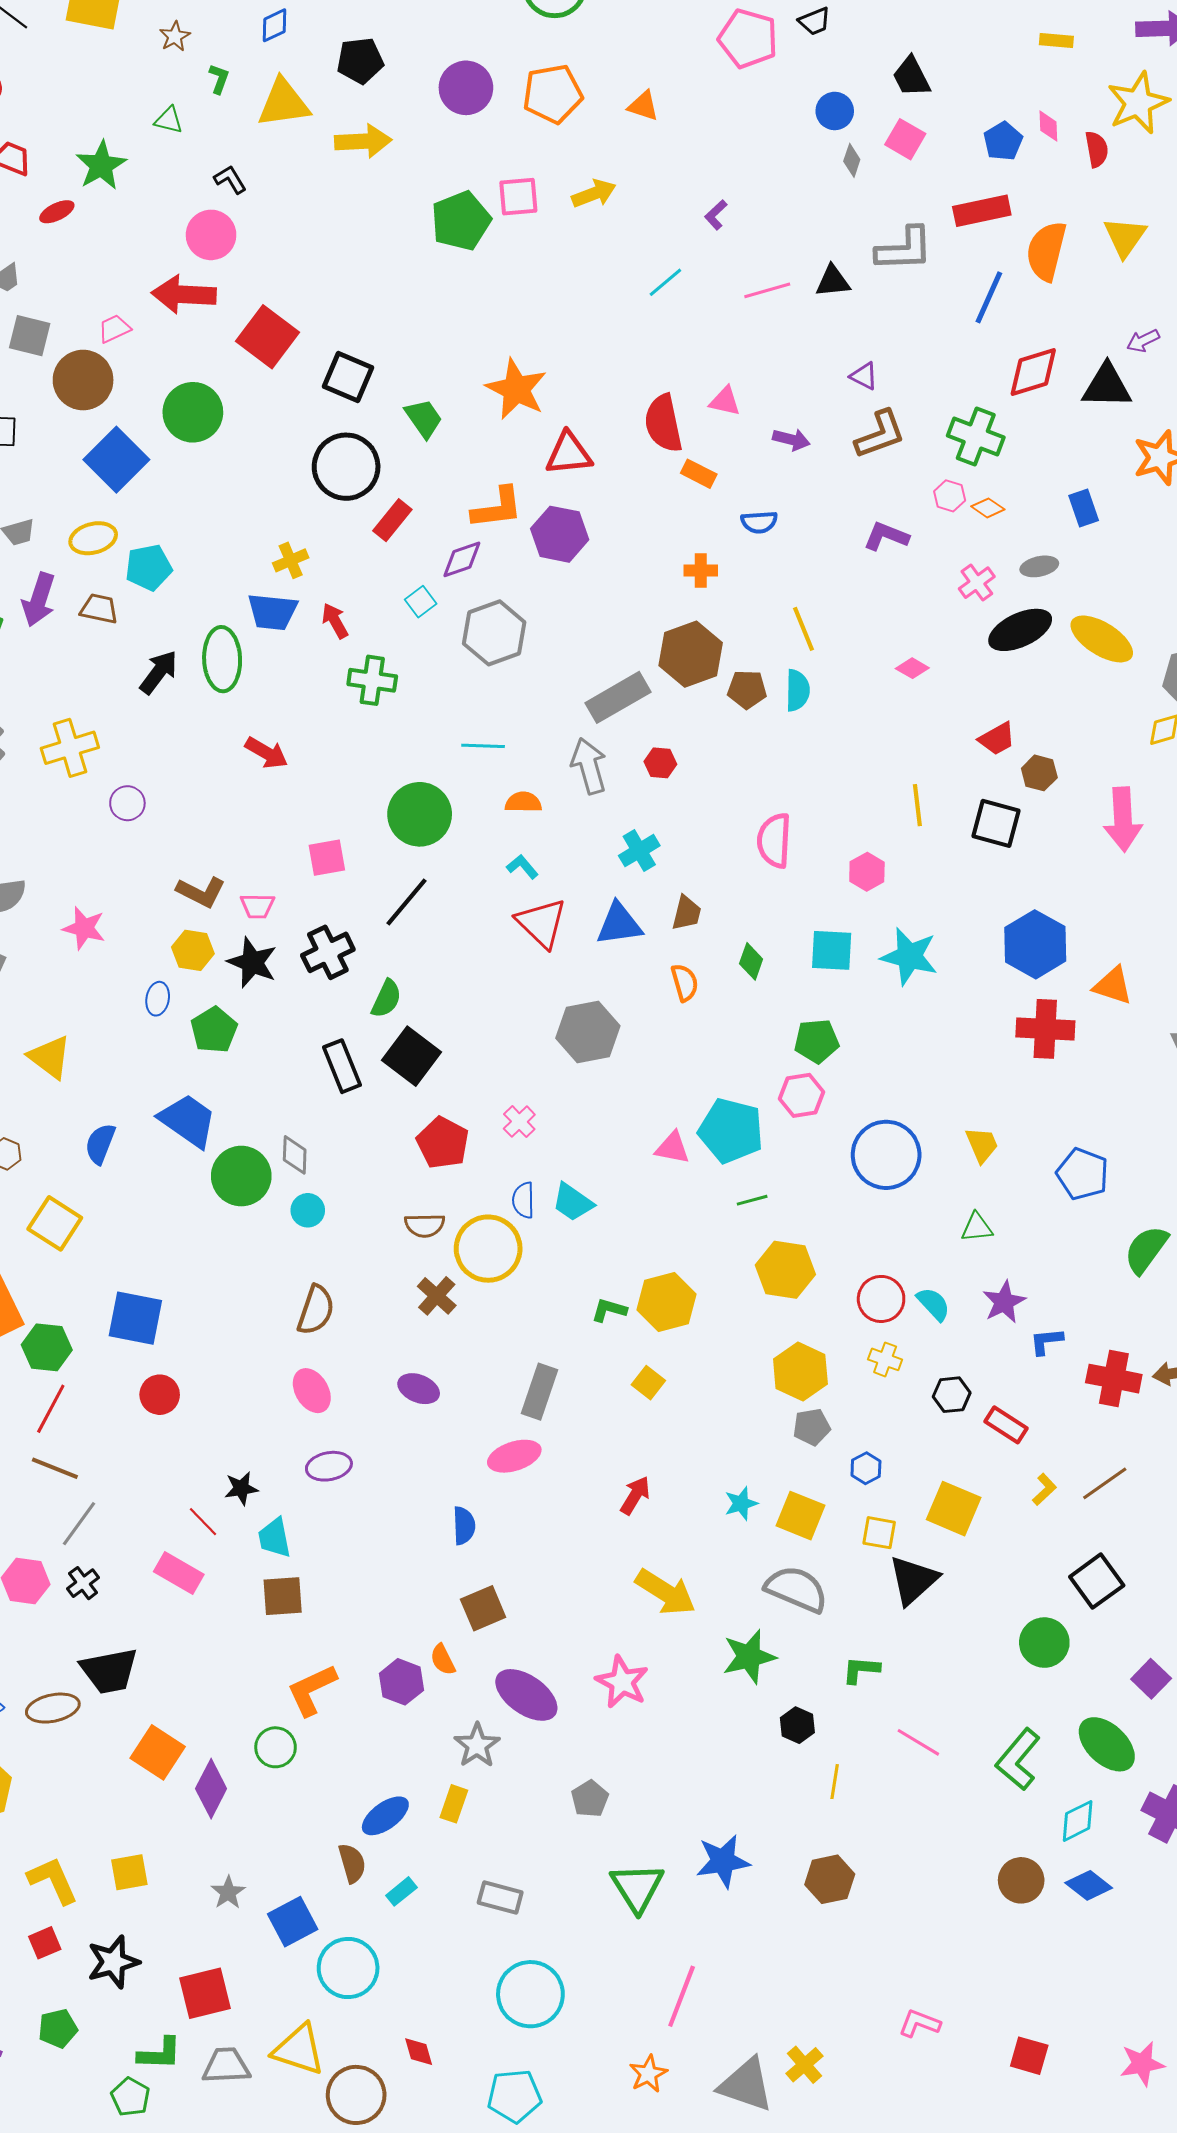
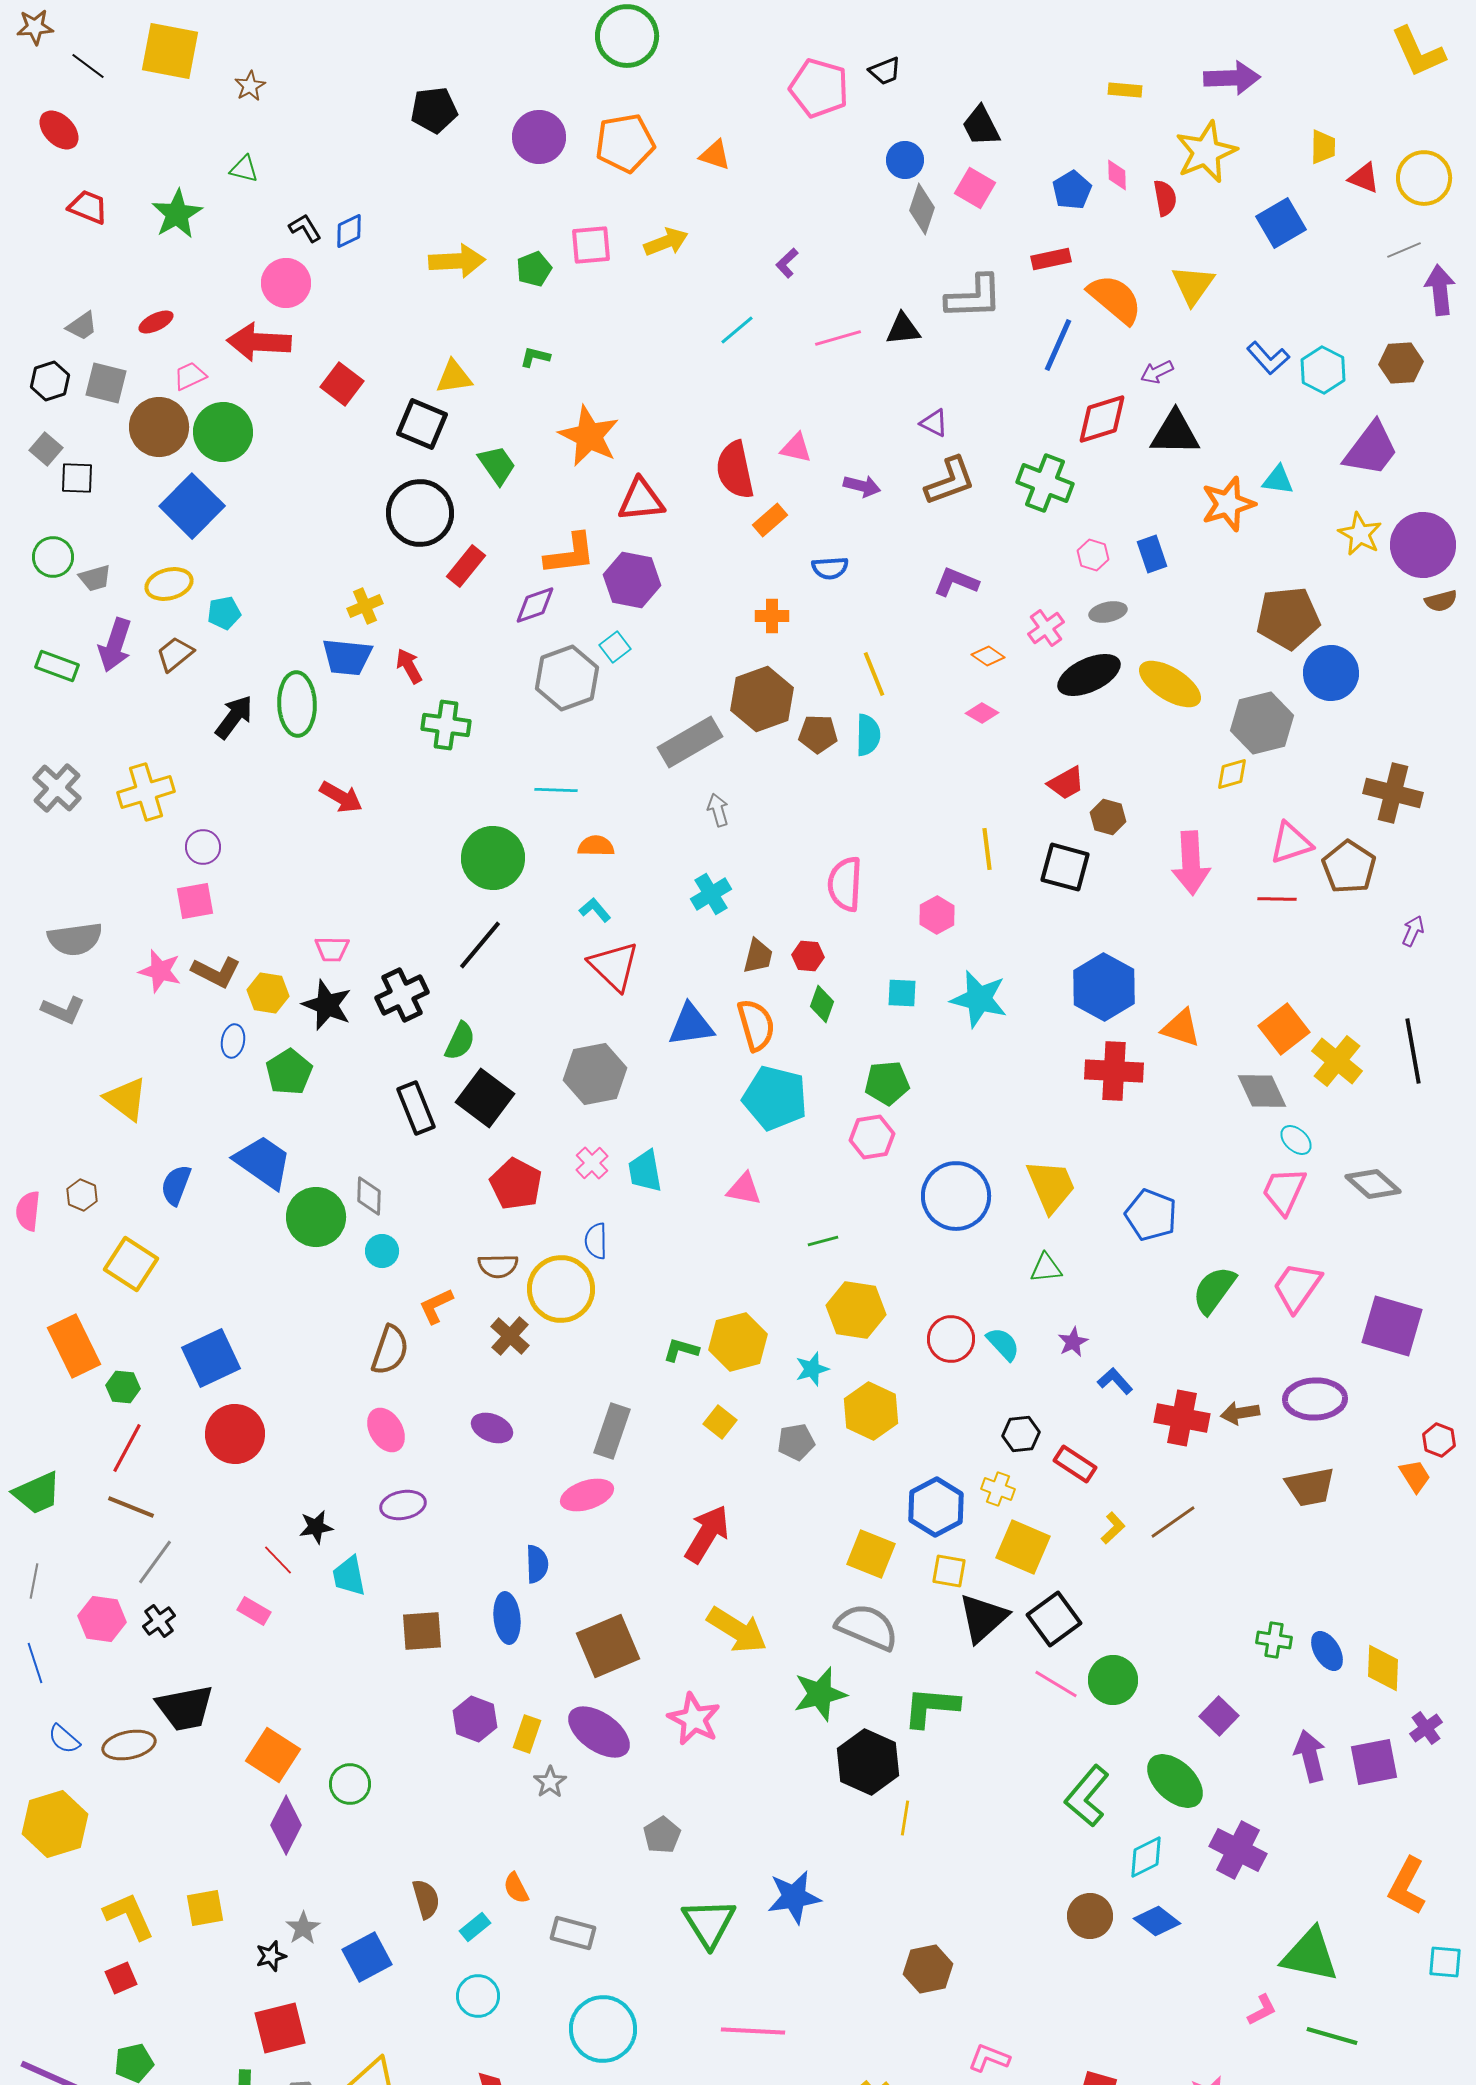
blue diamond: (275, 25) -> (349, 231), moved
green L-shape: (219, 79) -> (535, 357), moved, turned -96
yellow triangle: (284, 103) -> (454, 377), moved, size x0.7
yellow arrow: (363, 141) -> (457, 261), moved
gray diamond: (852, 160) -> (922, 209), size x1.5
red rectangle: (982, 211) -> (1051, 259), size x0.7
red ellipse: (57, 212) -> (156, 322), moved
green pentagon: (461, 221) -> (534, 269), size x0.6
orange semicircle: (1046, 251) -> (1115, 299), turned 116
red square: (267, 337) -> (342, 384), size x0.7
purple arrow: (1143, 341) -> (1157, 372), moved
green circle: (193, 412) -> (223, 432), moved
orange rectangle: (699, 474) -> (770, 520), turned -68
pink hexagon: (950, 496) -> (1093, 555), moved
orange diamond: (988, 508) -> (988, 656), moved
cyan pentagon: (149, 567) -> (224, 613), size x0.7
cyan square: (421, 602) -> (615, 647), moved
brown trapezoid: (99, 609) -> (175, 654), turned -51
red hexagon: (660, 763) -> (808, 956), moved
gray arrow: (589, 766) -> (718, 810), moved, size x0.6
pink square: (327, 858) -> (195, 901), moved
brown L-shape: (201, 892) -> (216, 972), moved
blue triangle: (619, 924) -> (691, 1025), moved
cyan square: (832, 950) -> (902, 993), size x0.7
orange semicircle: (685, 983) -> (756, 1025), size x1.4
gray hexagon: (588, 1032) -> (595, 1074), moved
cyan pentagon: (731, 1131) -> (775, 1098), moved
yellow trapezoid: (982, 1145) -> (1051, 1186), size x1.5
cyan trapezoid: (573, 1202) -> (645, 1171), moved, turned 45
purple star: (1004, 1302) -> (1073, 1342), size x0.7
blue square: (135, 1318) -> (211, 1358), turned -36
blue L-shape: (1046, 1341) -> (1115, 1381), turned 54
green hexagon: (47, 1347) -> (123, 1387), size x0.7
yellow cross: (885, 1359) -> (998, 1489), moved
red circle: (160, 1395) -> (235, 1434), size x1.5
gray pentagon: (812, 1427) -> (796, 1442), moved
blue hexagon: (866, 1468) -> (936, 1507), size x1.8
red arrow: (635, 1495) -> (707, 1534), size x1.5
cyan star: (741, 1503) -> (812, 1369), moved
pink rectangle: (179, 1573) -> (254, 1611), size x0.7
black square: (1097, 1581) -> (1054, 1619), moved
brown square: (283, 1596) -> (422, 1631), moved
brown square: (483, 1608) -> (608, 1646), moved, size x1.4
orange semicircle: (443, 1660) -> (516, 1888), moved
green L-shape: (861, 1670) -> (931, 1707), size x1.5
orange L-shape: (312, 1690) -> (436, 1306), moved, size x0.7
black hexagon: (797, 1725) -> (868, 1762), size x1.8
pink line: (918, 1742) -> (1056, 1684), moved
gray star: (477, 1745) -> (550, 1782), size x0.7
orange square: (158, 1752) -> (273, 1755), moved
yellow rectangle: (454, 1804) -> (527, 1734), moved
blue ellipse: (385, 1816) -> (507, 1618), moved, turned -60
brown hexagon: (830, 1879) -> (928, 1969), moved
black star: (113, 1962) -> (271, 1956), moved, size x0.6
cyan circle: (348, 1968) -> (478, 1996), moved, size x0.7
pink line: (682, 1996) -> (753, 2031), turned 72

